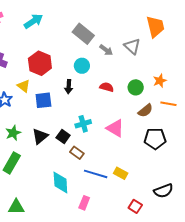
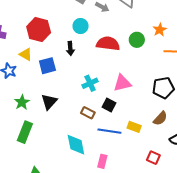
red semicircle: (107, 87) -> (108, 44), size x1.6
brown semicircle: (145, 111) -> (160, 118), moved
pink triangle: (115, 128) -> (122, 83), turned -36
black square: (63, 137) -> (109, 105), moved

